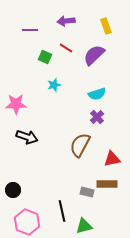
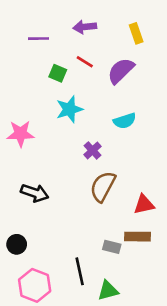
cyan star: (54, 85) -> (69, 109), size x1.5
purple cross: (97, 117) -> (93, 150), moved
black arrow: (27, 137) -> (35, 193), moved

